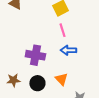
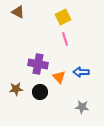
blue arrow: (68, 50) -> (81, 72), moved
orange triangle: (61, 79) -> (59, 77), moved

